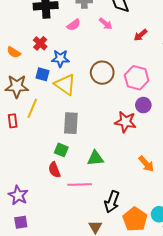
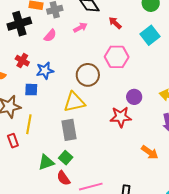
pink arrow: (106, 24) -> (80, 27), turned -56
red arrow: (140, 35) -> (115, 23), moved, turned 96
pink hexagon: (137, 78) -> (117, 57), moved
yellow triangle: (65, 85) -> (74, 102), moved, turned -35
green square: (61, 150) -> (66, 158), turned 32
green triangle: (95, 158) -> (46, 162), moved

